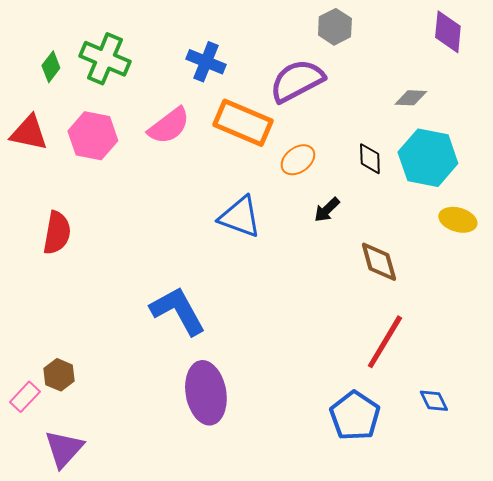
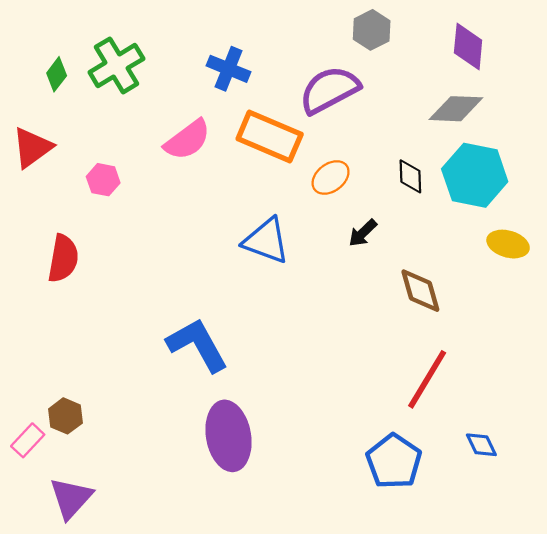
purple diamond: (448, 32) -> (468, 47), moved
green cross: (105, 59) -> (116, 65), turned 36
gray diamond: (411, 98) -> (456, 109), size x1.5
red triangle: (29, 133) -> (32, 148), turned -48
pink hexagon: (93, 136) -> (103, 180), moved, size x0.6

